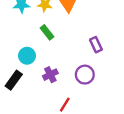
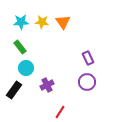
green rectangle: (47, 32) -> (20, 47), moved
purple circle: (85, 75) -> (87, 82), moved

